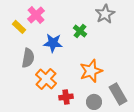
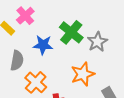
gray star: (105, 14) -> (97, 42), moved
green cross: (80, 31) -> (71, 32), size x1.6

